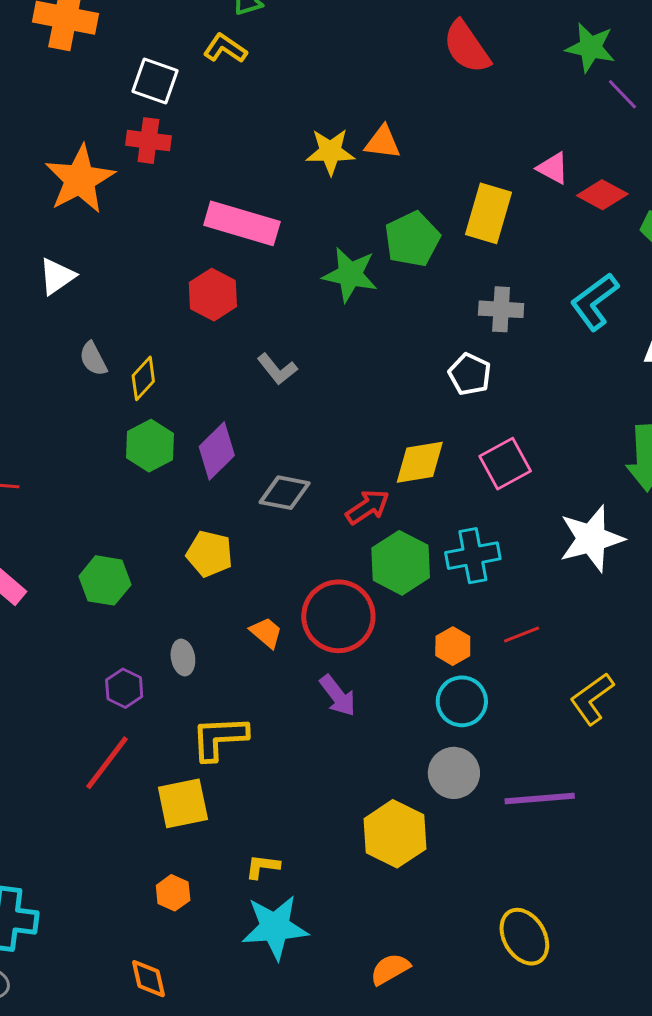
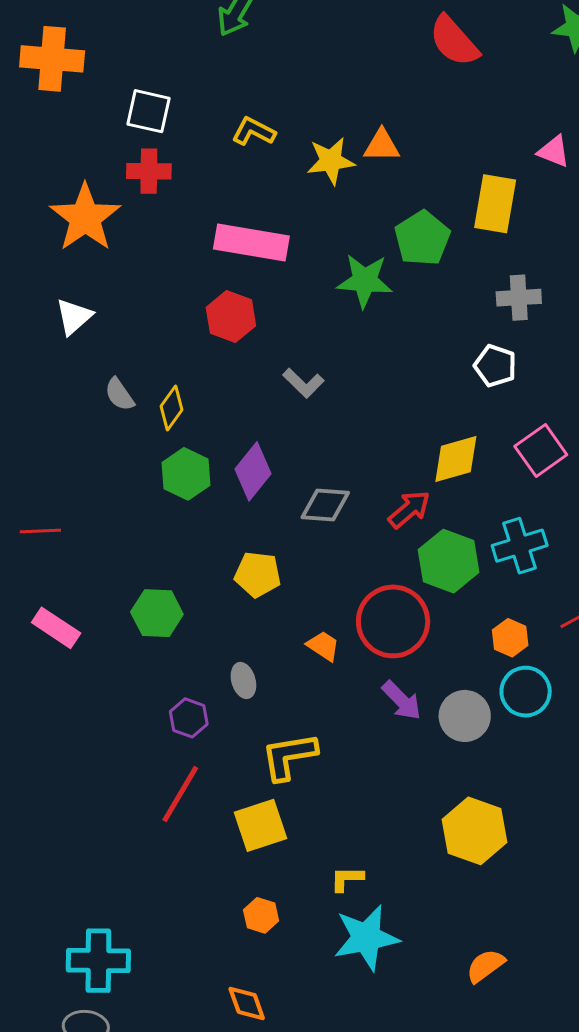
yellow L-shape: (225, 48) -> (254, 131), moved
gray circle: (454, 773) -> (465, 716), moved

